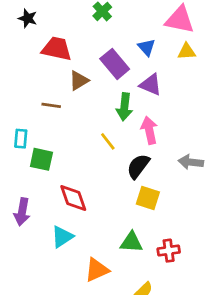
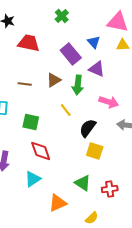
brown triangle: (79, 81) -> (54, 80), moved
pink arrow: (149, 130) -> (109, 102), moved, turned 120
green square: (41, 159) -> (31, 122), moved
green triangle: (131, 242) -> (83, 183), turned 30

